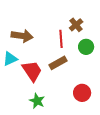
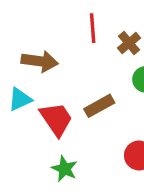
red line: (61, 39) -> (93, 28), moved

